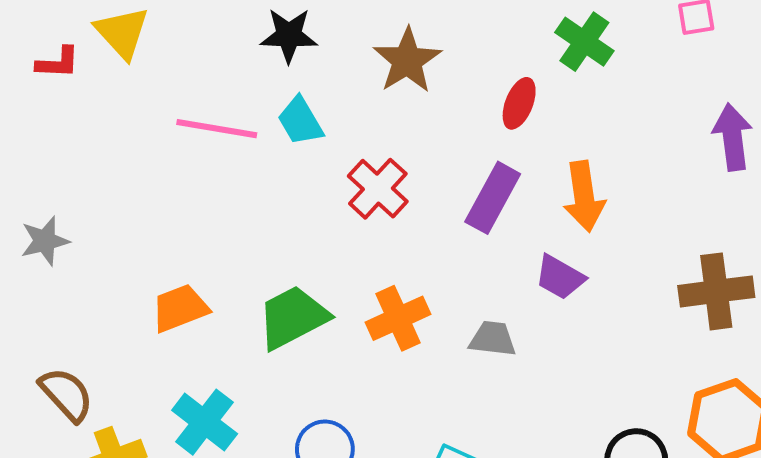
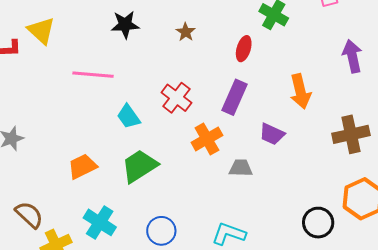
brown star: (407, 61) -> (186, 32), size x0.6
cyan trapezoid: (300, 121) -> (129, 117), moved
orange arrow: (584, 196) -> (300, 91), moved
orange cross: (398, 318) -> (207, 139), moved

